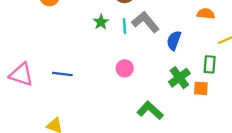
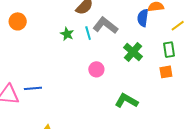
blue semicircle: (174, 40) -> (143, 18), moved
blue line: (62, 74) -> (33, 88), moved
green cross: (179, 78) -> (133, 52), moved

